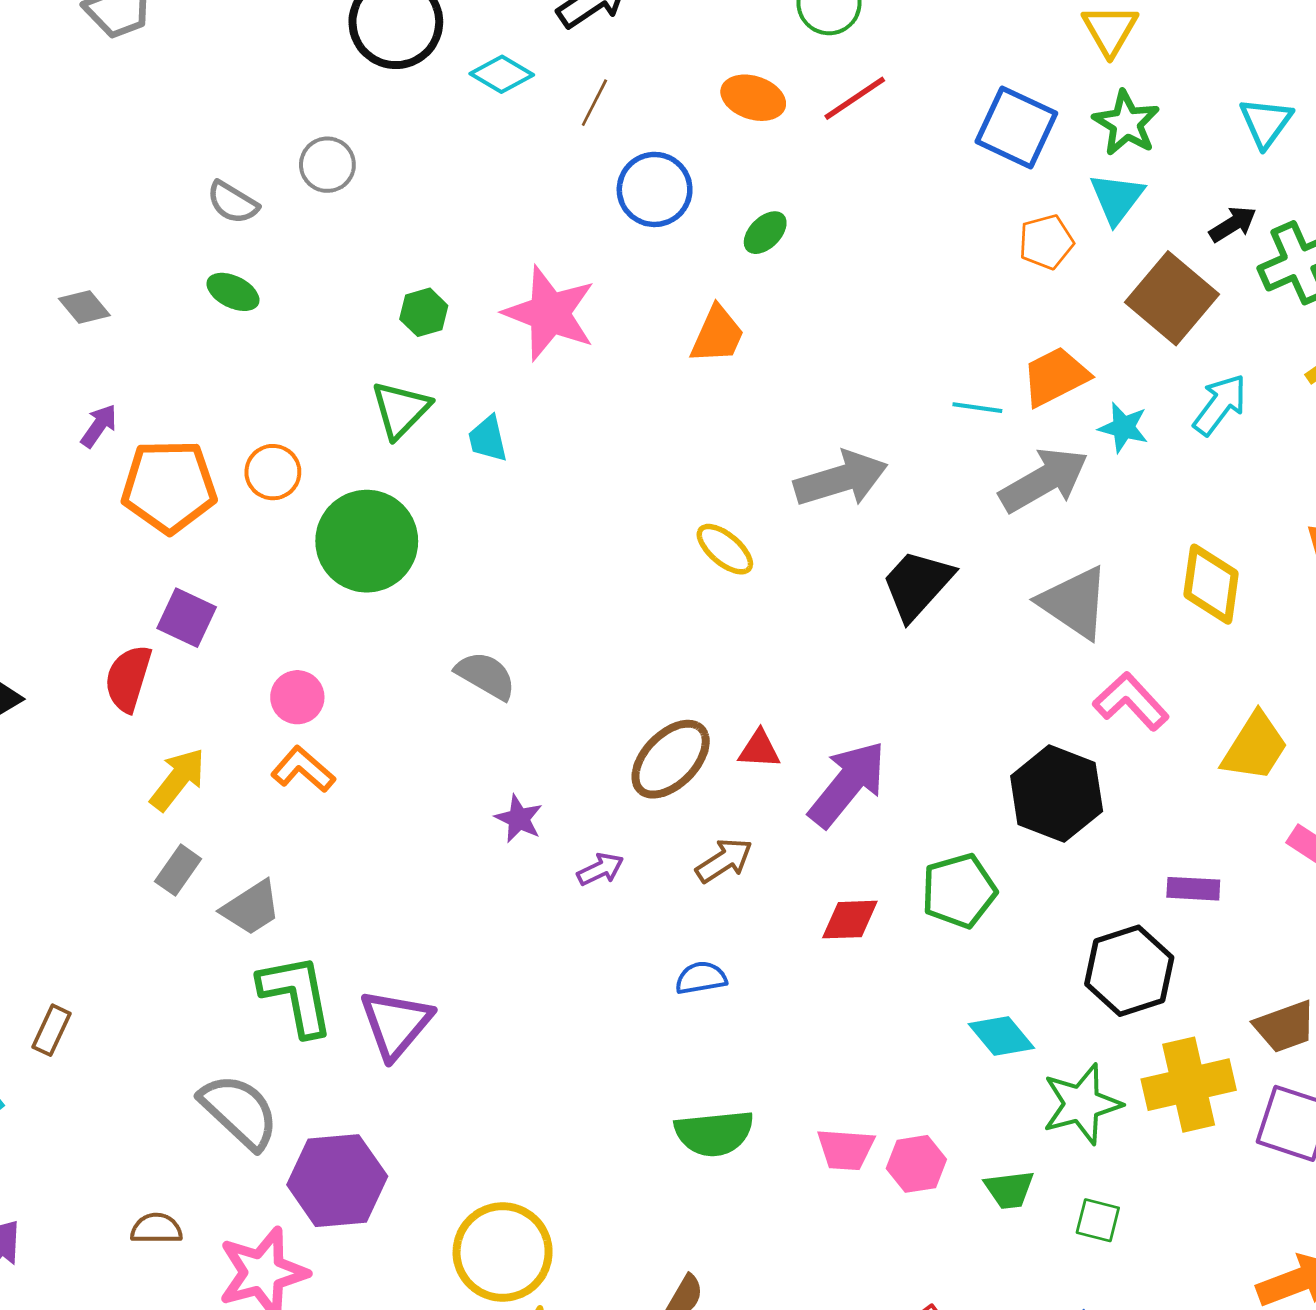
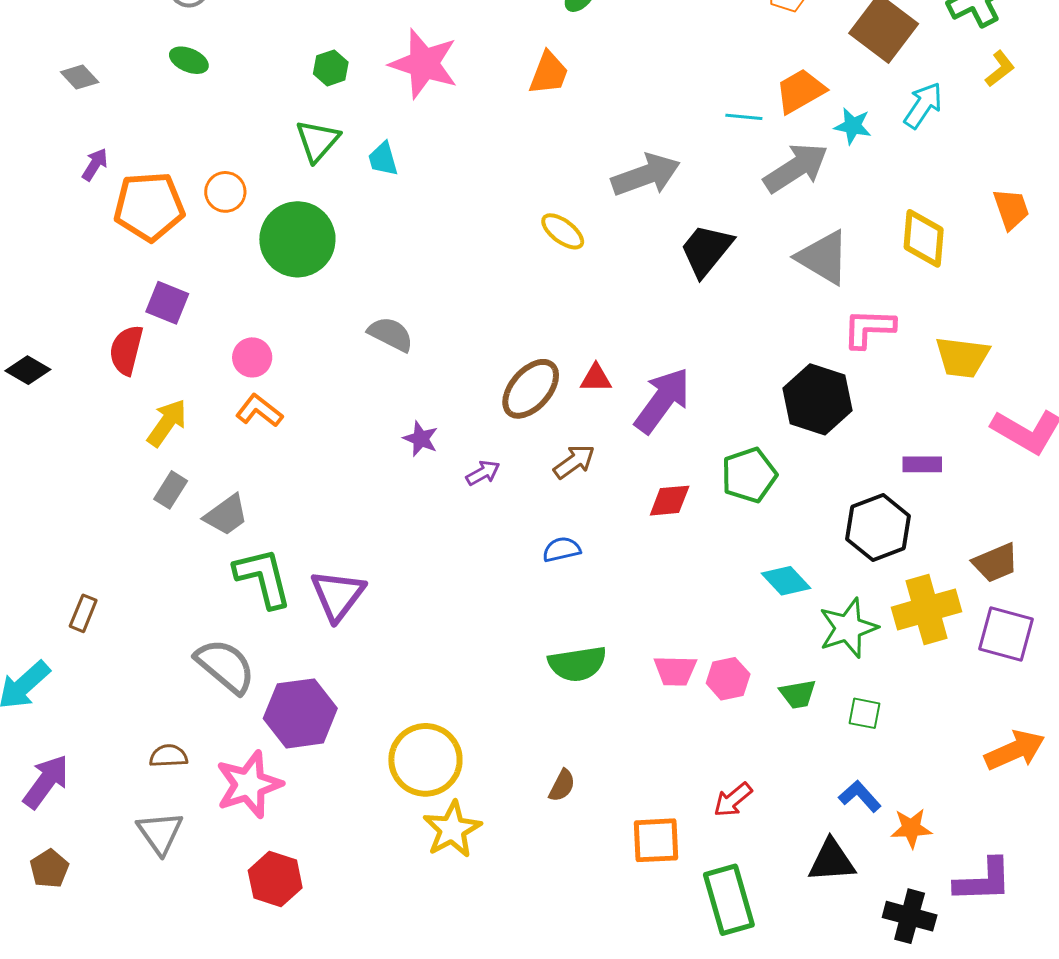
pink L-shape: (1131, 701) -> (869, 328), turned -42
yellow trapezoid: (1255, 747) -> (962, 357), turned 68

